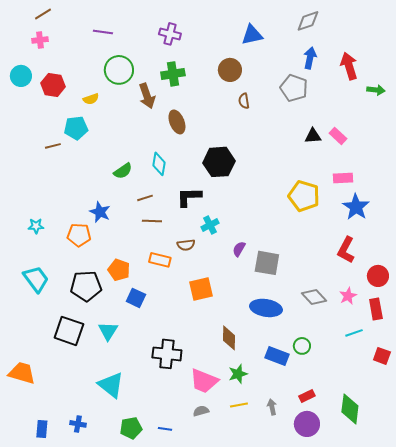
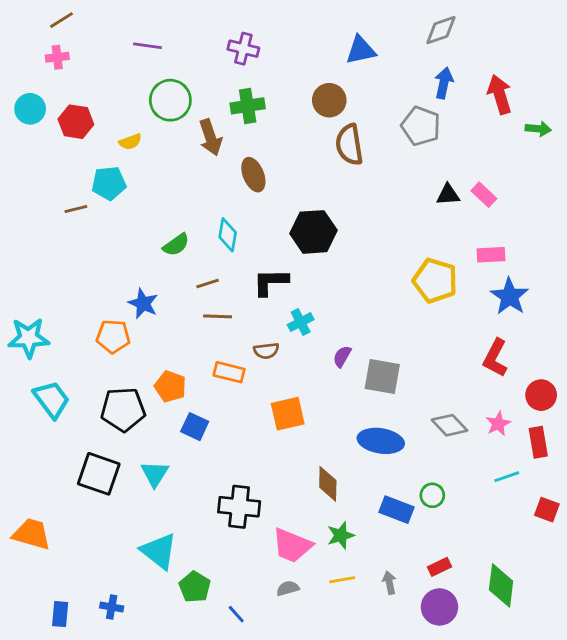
brown semicircle: (244, 101) -> (349, 145), size x1.8
cyan star: (36, 226) -> (29, 338), moved, size x1.8
green pentagon: (131, 428) -> (195, 587), moved, turned -30
blue line: (165, 429) -> (236, 614), turned 40

